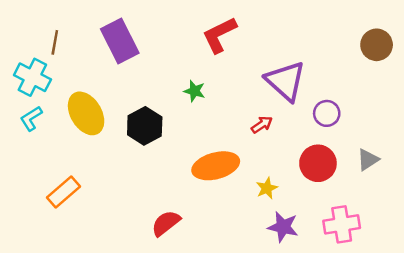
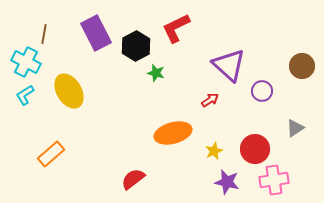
brown circle: (377, 45) -> (302, 66), moved
black hexagon: (145, 126) -> (136, 46), moved
red circle: (318, 163) -> (255, 149), moved

